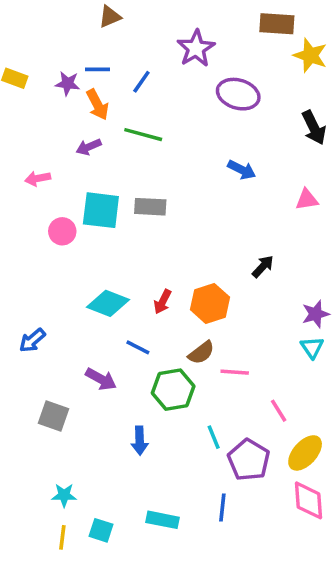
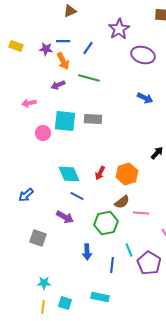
cyan diamond: (108, 303) -> (69, 174), turned 45
blue line: (138, 347) -> (77, 196), moved
blue line: (222, 507) -> (112, 265), moved

